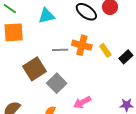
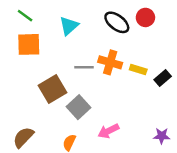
cyan triangle: (47, 16) -> (69, 26), turned -30
yellow rectangle: (105, 50) -> (138, 70), turned -40

